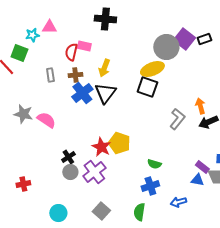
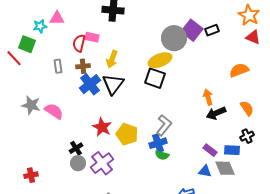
gray L-shape: (177, 119) -> (164, 125), moved
red star: (101, 147) -> (102, 127), moved
purple rectangle: (202, 167) -> (210, 150), moved
blue cross: (150, 186) -> (158, 143), moved

